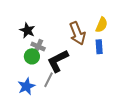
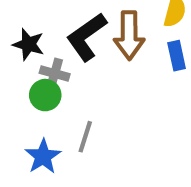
brown arrow: (77, 33) -> (129, 35), turned 30
black L-shape: (58, 61) -> (87, 37), moved

